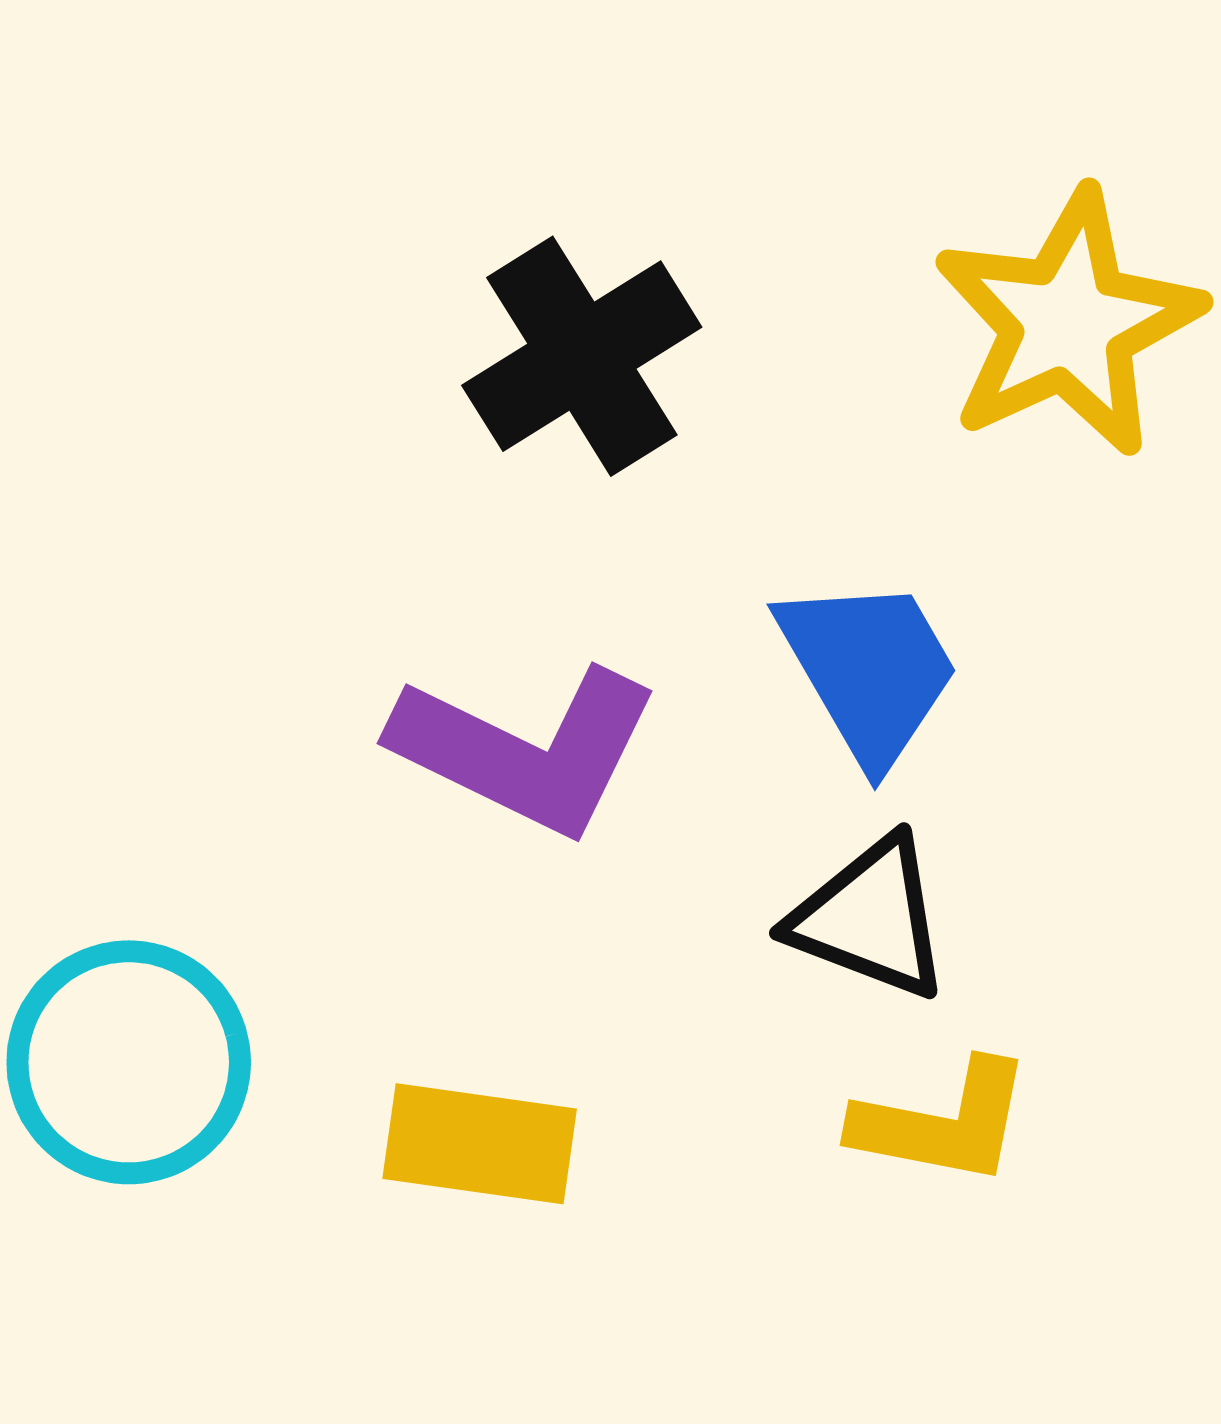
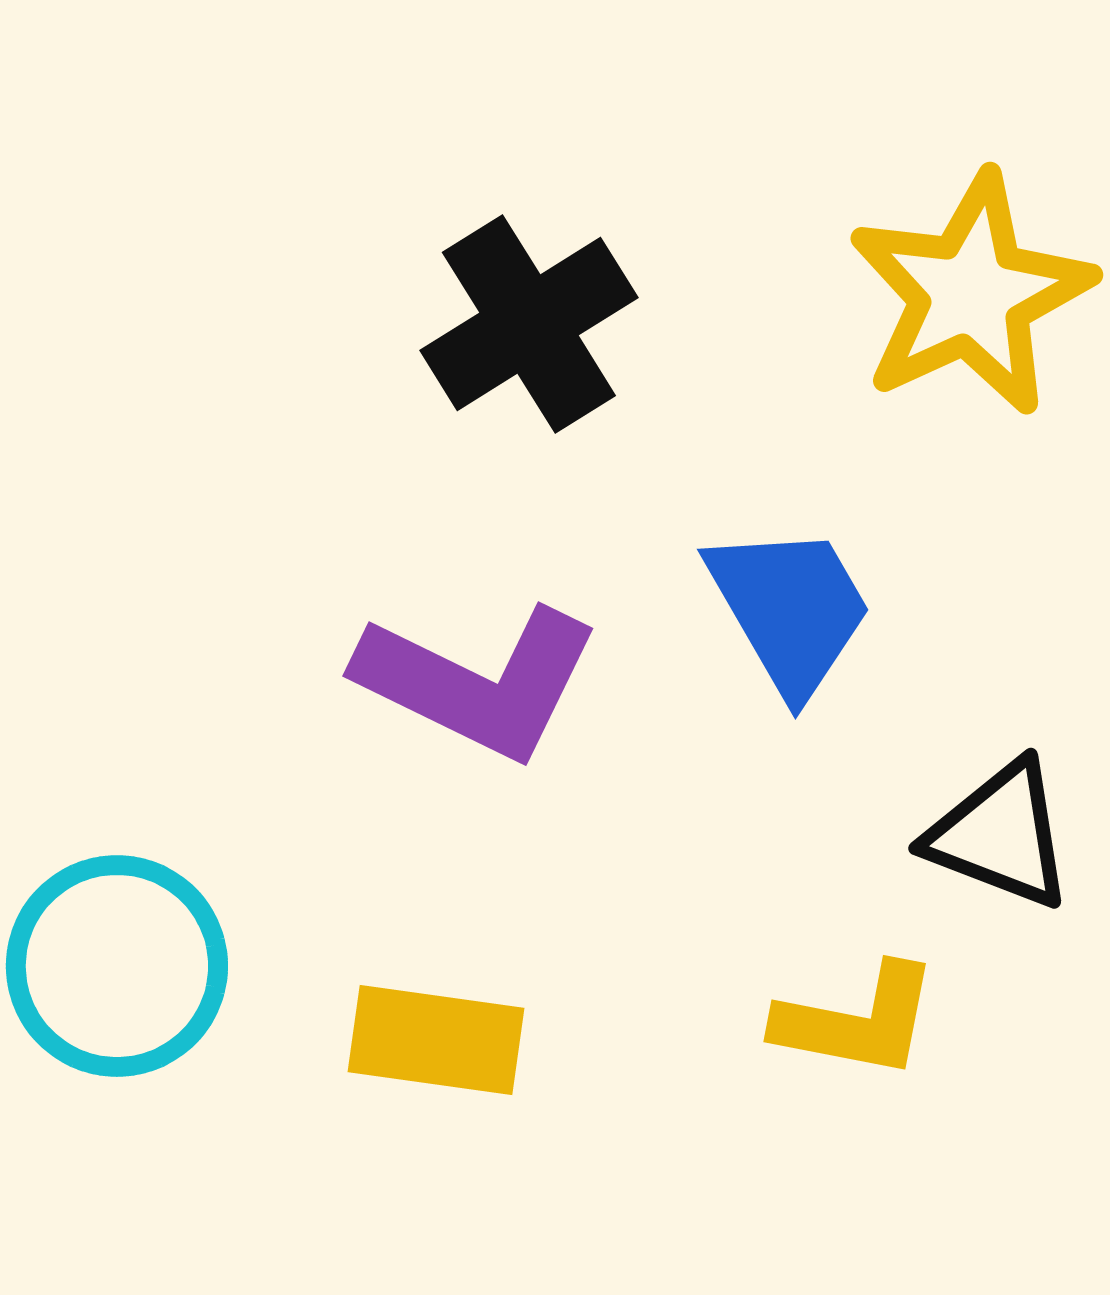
black triangle: (870, 918) -> (1000, 835), moved

